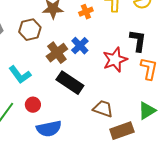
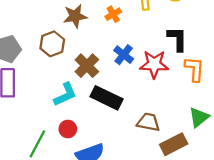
blue cross: (80, 46) -> (124, 55), moved
red star: (115, 60) -> (154, 64), turned 30
cyan L-shape: (20, 75) -> (65, 94), moved, turned -70

